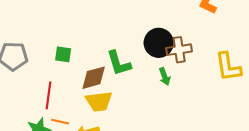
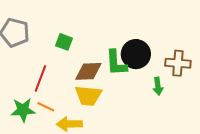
black circle: (159, 43) -> (136, 54), moved

